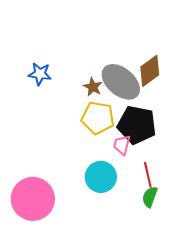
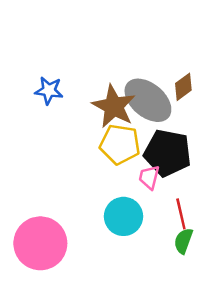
brown diamond: (150, 71) -> (183, 87), size x0.7
brown star: (93, 87) -> (114, 106), size x1.8

